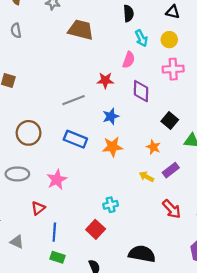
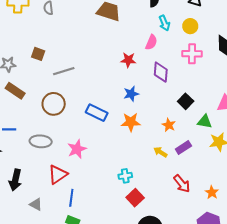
gray line: (73, 100) -> (64, 71), moved
red triangle: (38, 208) -> (58, 174), size x1.5
red square: (96, 229) -> (135, 198), moved

